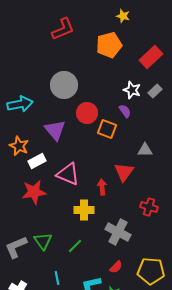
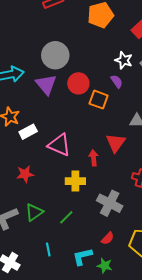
purple triangle: (55, 130) -> (46, 84), moved
red star: (34, 192) -> (25, 174), moved, size x0.7
green triangle: (43, 241) -> (34, 212), turned 30

